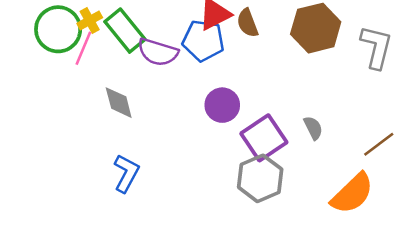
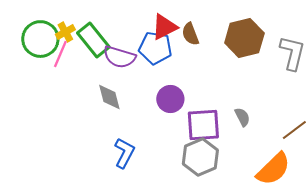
gray diamond: (119, 103) -> (109, 97), moved
purple square: (264, 138) -> (203, 125), turned 30
blue L-shape: (126, 173) -> (124, 153), moved

